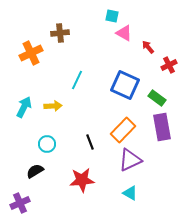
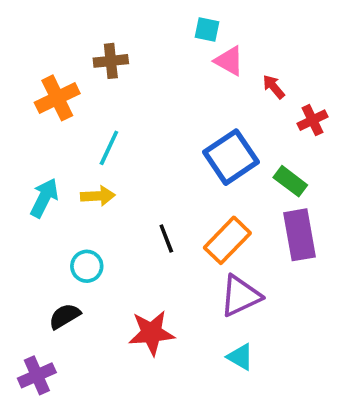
cyan line: (77, 80) -> (109, 148), moved
blue square: (125, 85) -> (231, 157), turned 32
black line: (90, 142) -> (166, 238), moved

